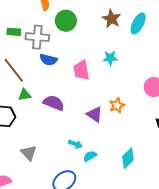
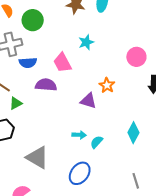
purple semicircle: (54, 103) -> (46, 85), moved
gray triangle: (29, 153) -> (37, 157), size x1.4

